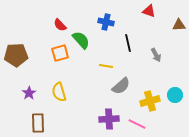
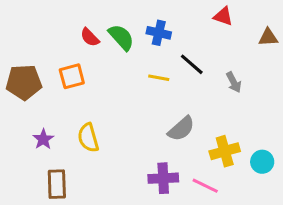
green semicircle: (81, 40) -> (121, 37), moved
black line: (128, 43) -> (192, 64), turned -36
orange square: (60, 53) -> (72, 76), moved
yellow line: (106, 66) -> (159, 78), moved
cyan circle: (175, 95) -> (262, 162), moved

